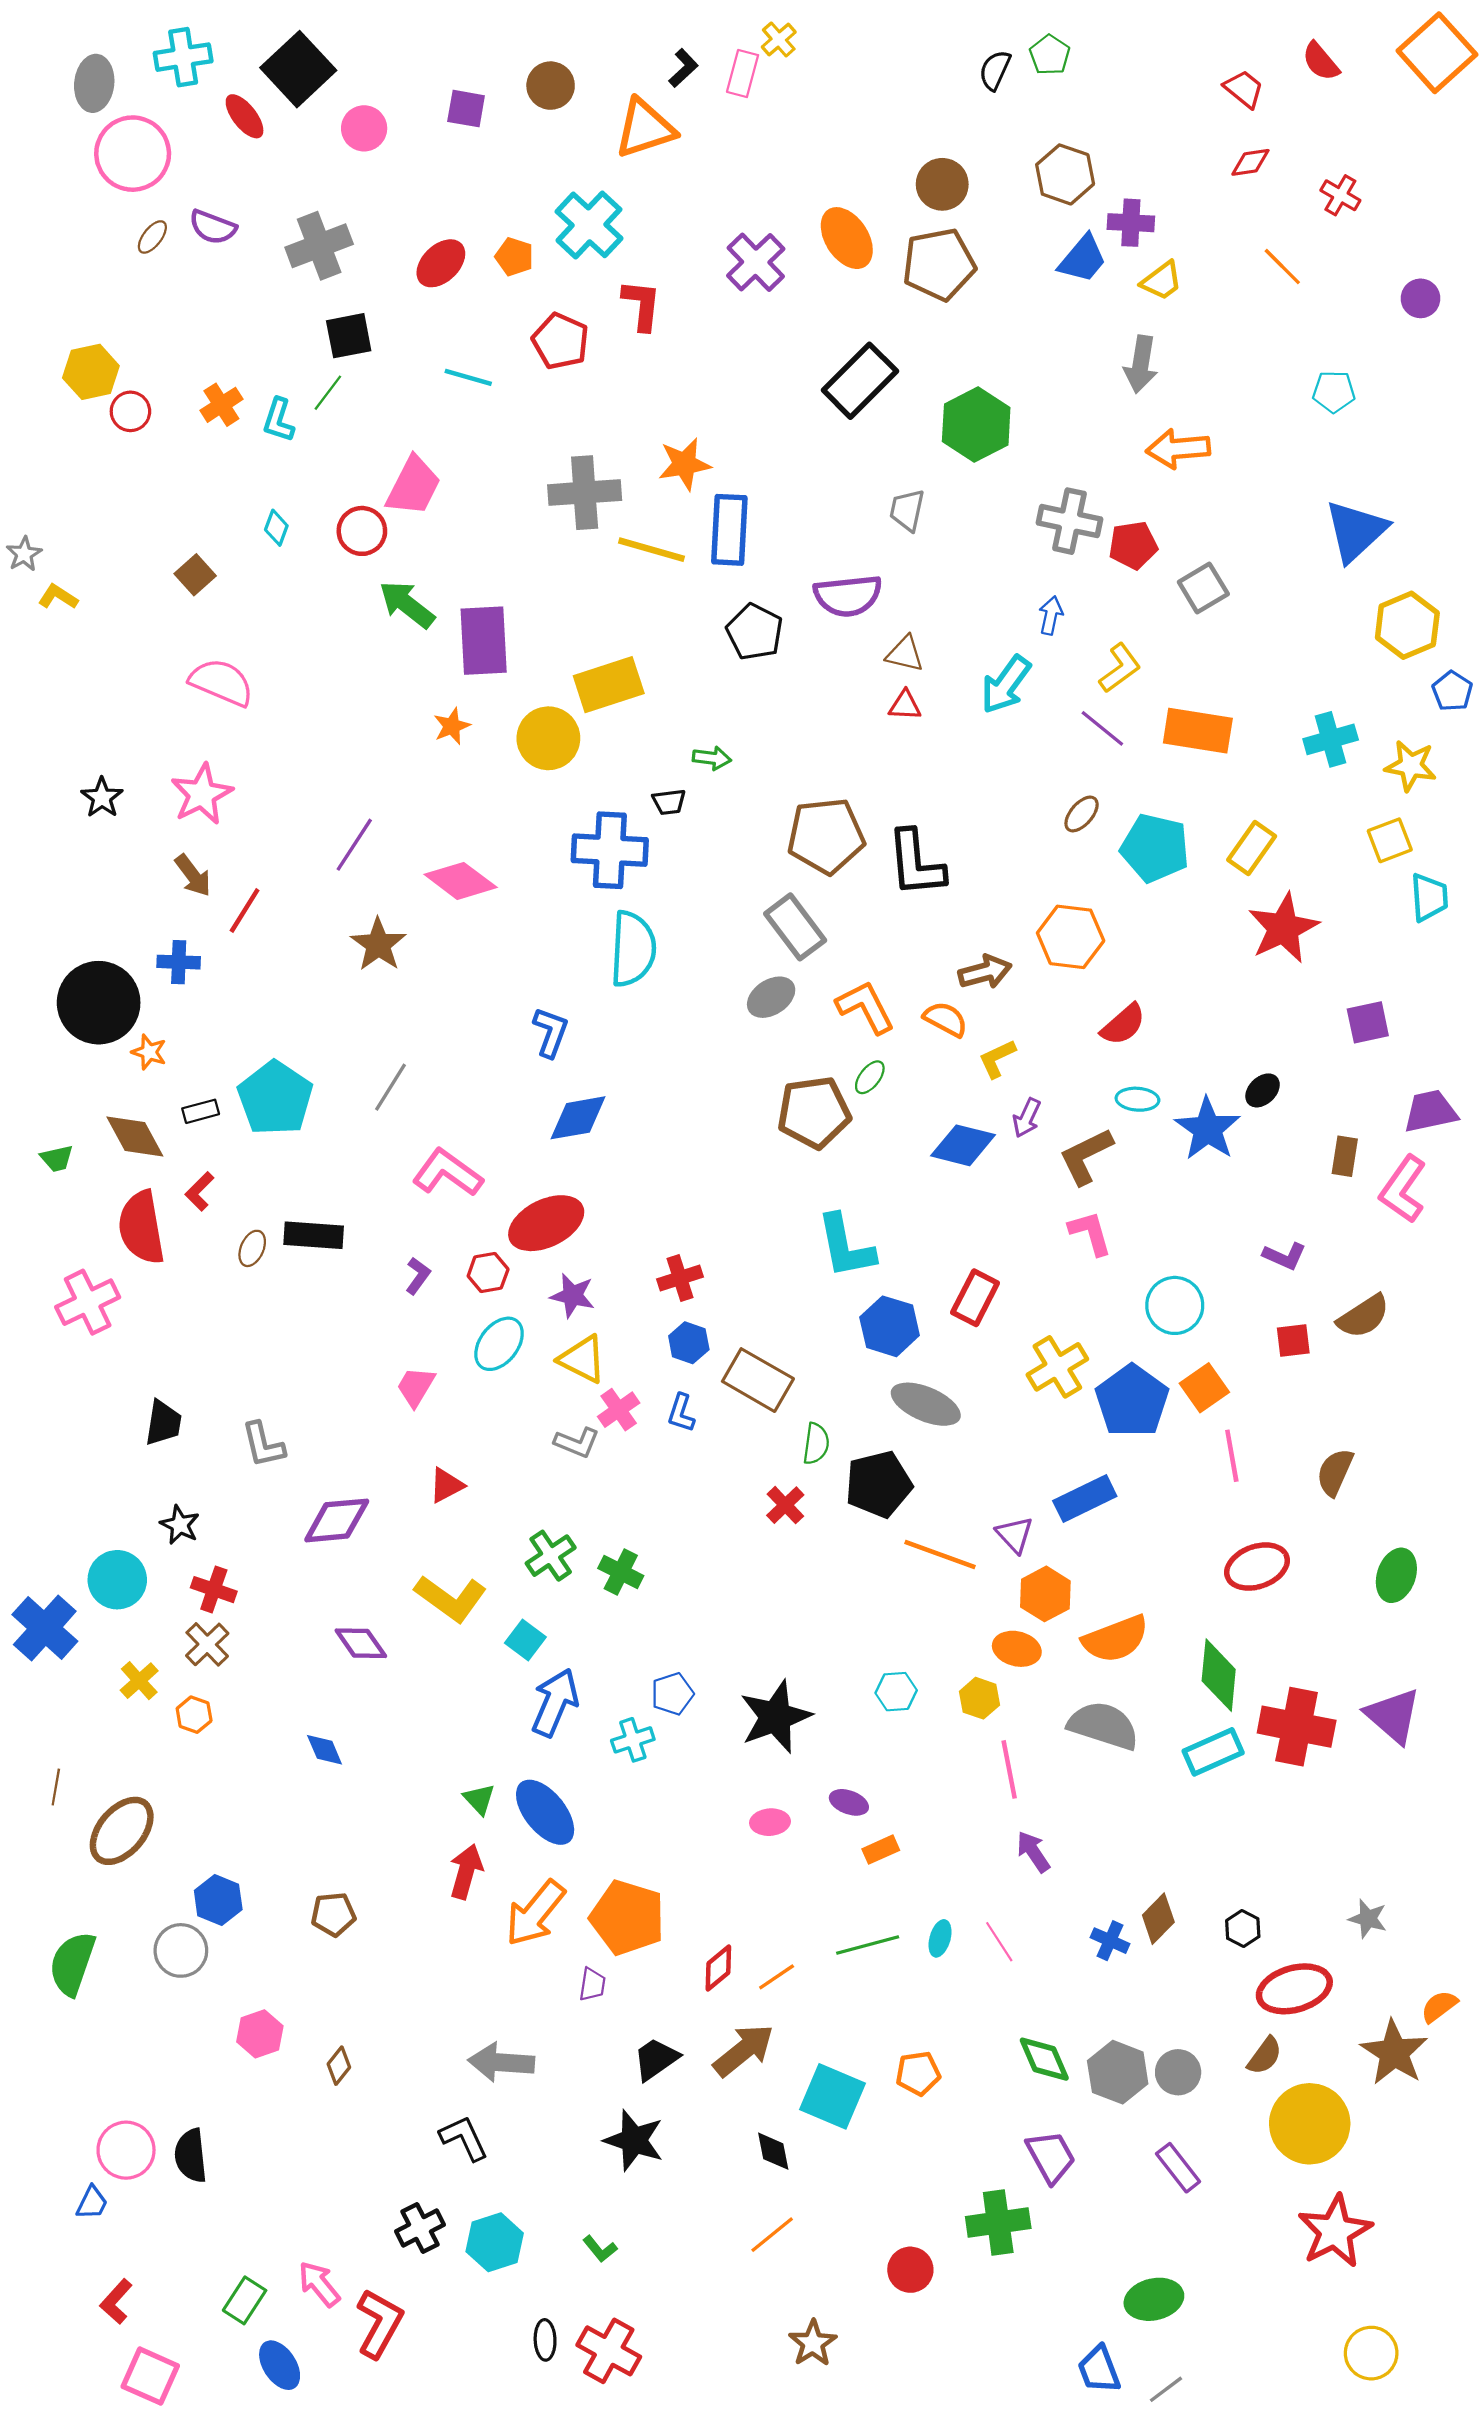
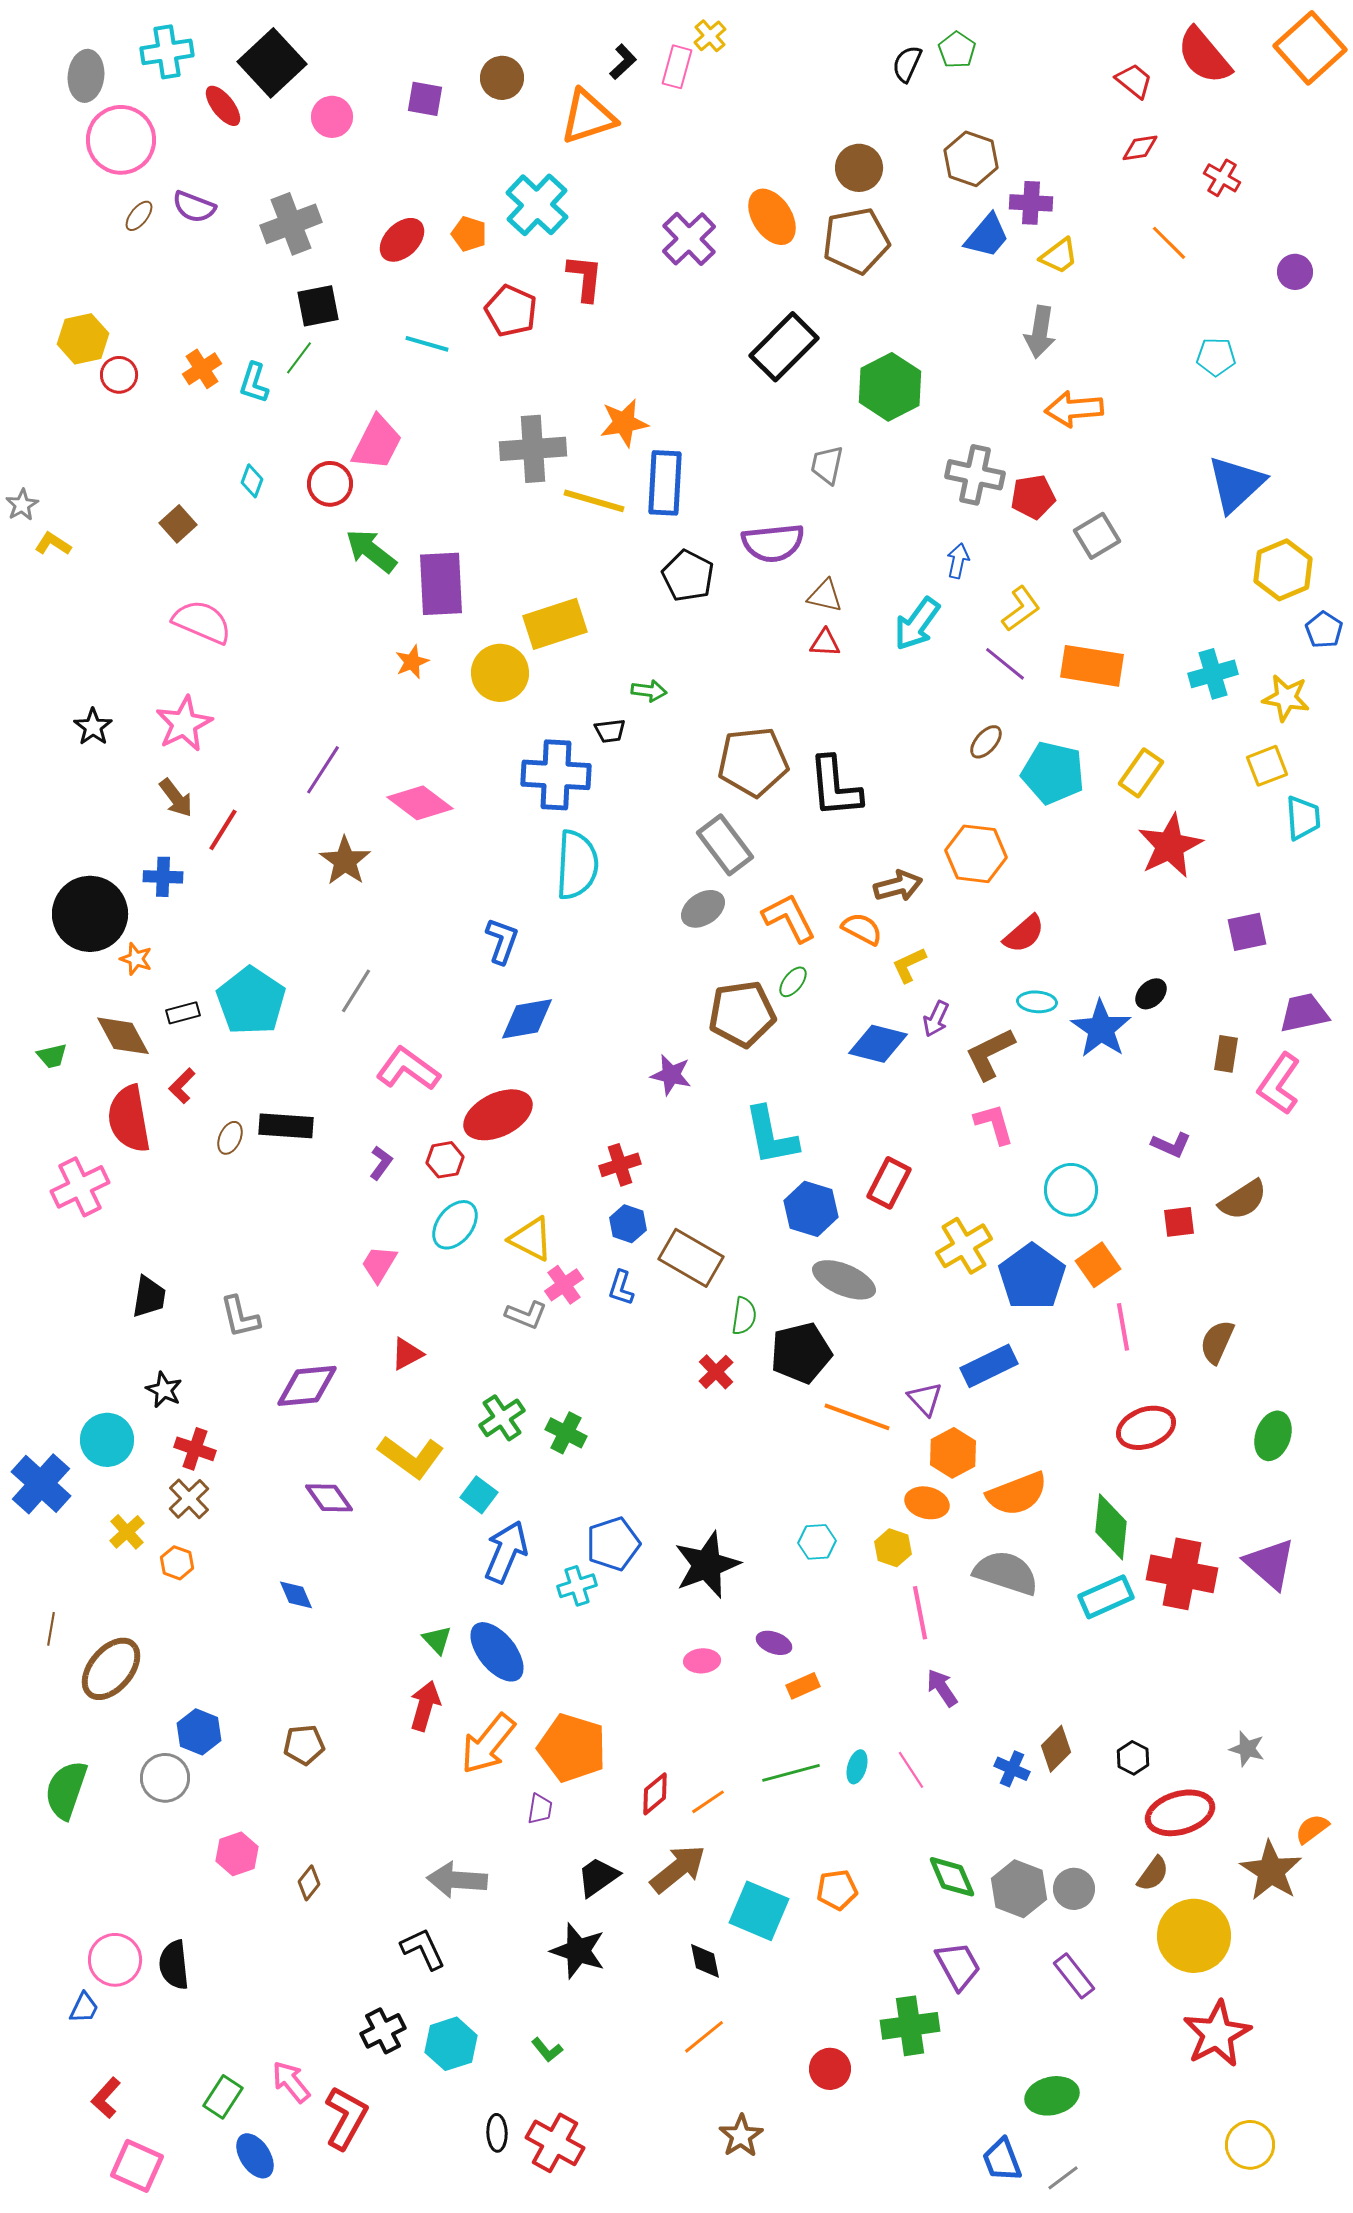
red semicircle: (1321, 61) -> (1204, 56), size x1.6
purple star: (573, 1296) -> (671, 1075), moved
blue pentagon: (672, 1694) -> (613, 1544), size x1.4

